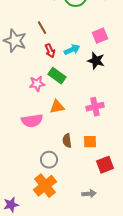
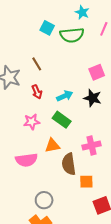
cyan arrow: (72, 50) -> (65, 96), moved
red arrow: (50, 51) -> (37, 92), moved
green rectangle: (57, 76) -> (62, 120), moved
brown semicircle: (67, 141) -> (69, 164), moved, size x1.5

